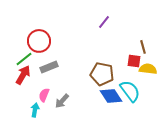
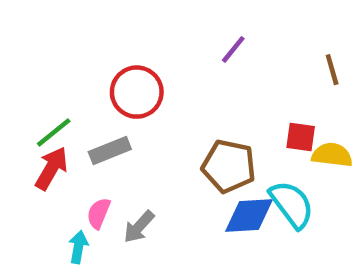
red circle: (39, 41) -> (137, 92), moved
brown line: (143, 47) -> (332, 70), moved
blue diamond: (111, 96) -> (249, 216), turned -60

